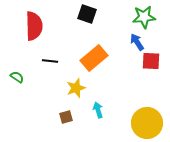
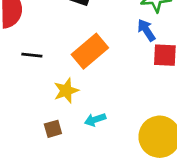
cyan arrow: (98, 110) -> (95, 120), turned -91

